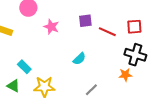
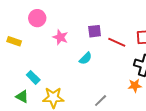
cyan semicircle: (79, 59) -> (86, 58), moved

